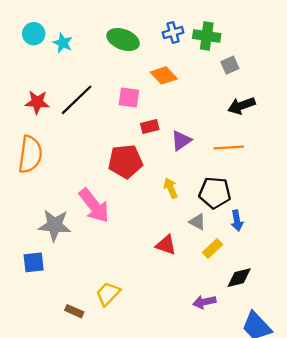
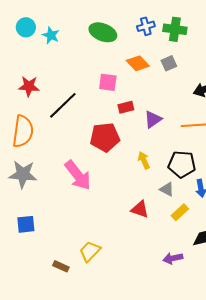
gray square: (230, 65) -> (169, 63), moved
black line: (77, 100) -> (63, 105), moved
gray star: (55, 225) -> (23, 174), moved

